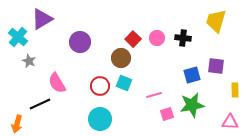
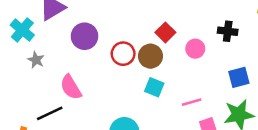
pink circle: (157, 38) -> (195, 49), moved
purple circle: (80, 42) -> (85, 36), moved
red circle: (100, 86) -> (123, 54), moved

